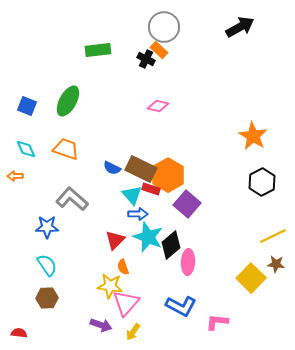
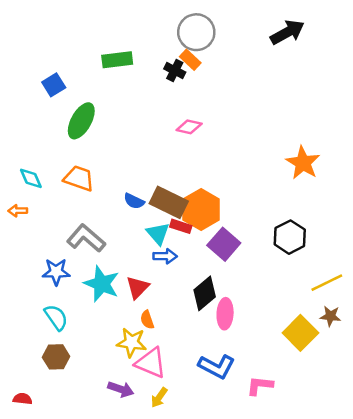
blue square: (27, 106) -> (54, 85), moved, turned 36
black hexagon: (262, 182) -> (290, 237), moved
cyan star: (148, 237) -> (102, 284), moved
pink triangle: (126, 303) -> (151, 363), turned -48

